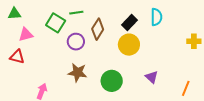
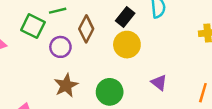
brown star: (77, 73) -> (66, 85), turned -30

